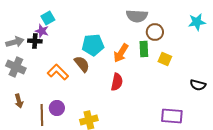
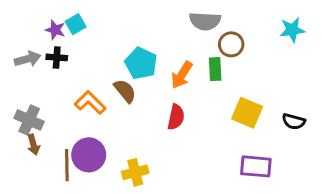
purple star: (42, 31) -> (55, 30), moved
cyan pentagon: (93, 45) -> (141, 63), turned 30
yellow square: (165, 59) -> (247, 113), moved, size x1.5
gray cross: (16, 67) -> (29, 120), moved
purple circle: (57, 108) -> (89, 155), size x1.5

